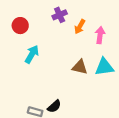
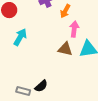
pink arrow: (100, 35) -> (74, 29), moved

